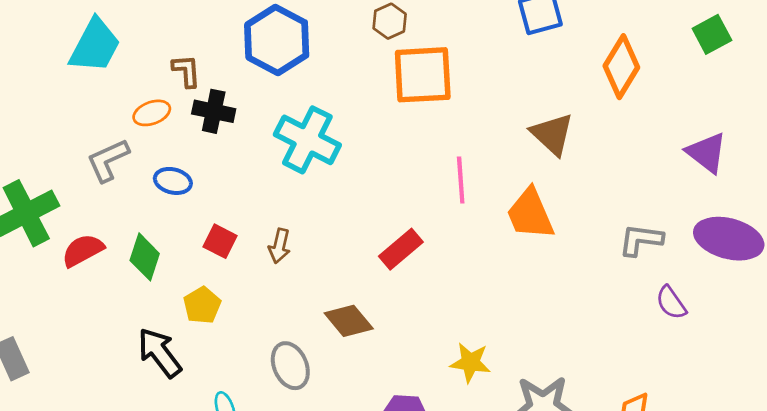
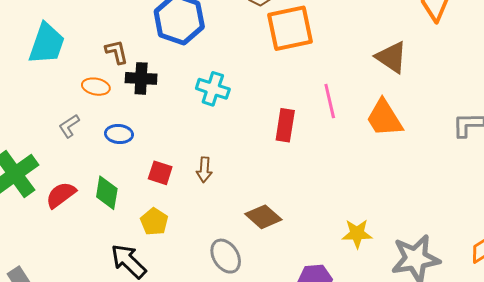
orange ellipse: (152, 113) -> (96, 87), turned 40
cyan cross: (307, 140) -> (213, 89), size x0.7
gray L-shape: (108, 160) -> (69, 126), size x0.7
red rectangle: (401, 249) -> (285, 125), moved, turned -32

